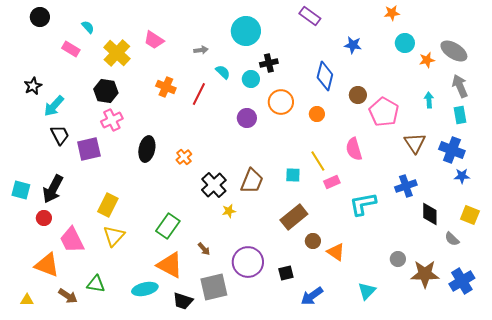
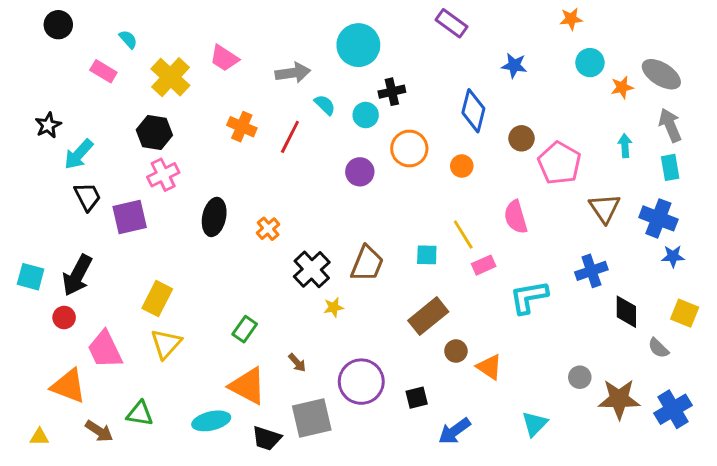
gray arrow: (201, 50) -> (293, 73), size x1.6
green rectangle: (168, 226) -> (245, 329), size x0.7

